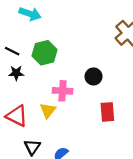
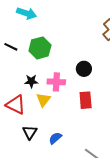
black star: (16, 73) -> (31, 81), moved
red rectangle: (107, 112) -> (86, 100), moved

